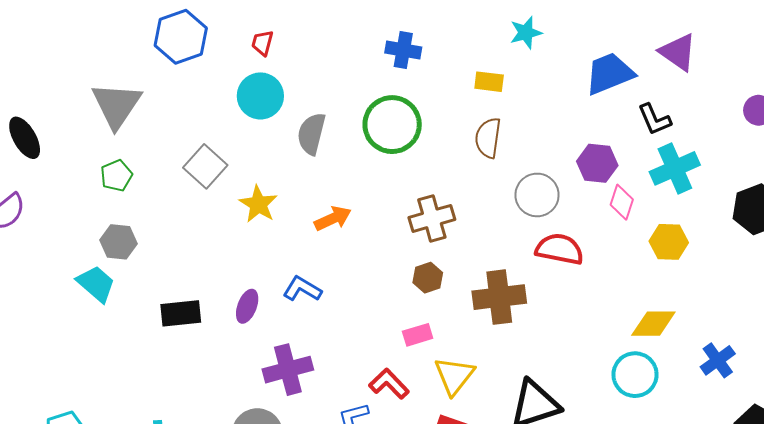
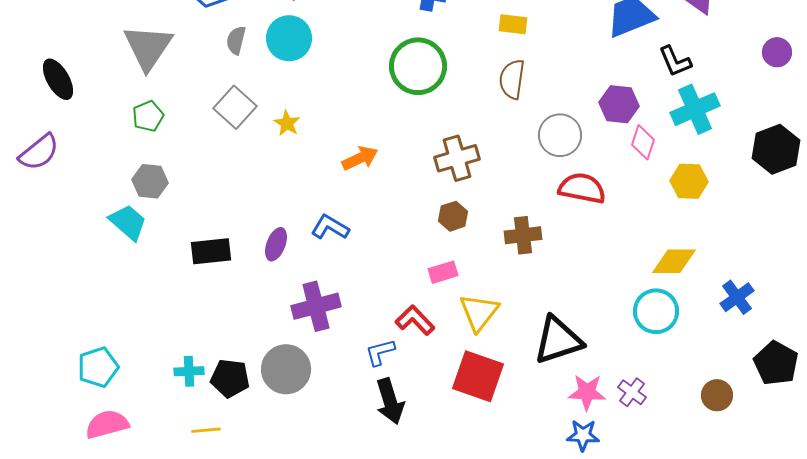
gray semicircle: (311, 134) -> (236, 40), moved, size x0.7
yellow star: (258, 204) -> (287, 123), moved, size x0.7
brown cross: (499, 297) -> (523, 235), size x0.7

